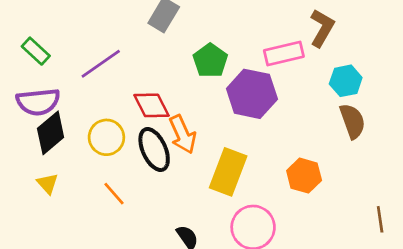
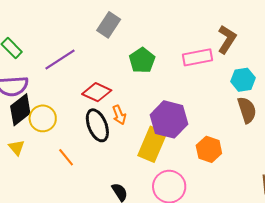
purple hexagon: (252, 94) -> (169, 119), moved
red diamond: (151, 105) -> (97, 92), turned -40
orange arrow: (183, 134) -> (119, 115), size x0.7
yellow circle: (106, 137) -> (43, 118), moved

